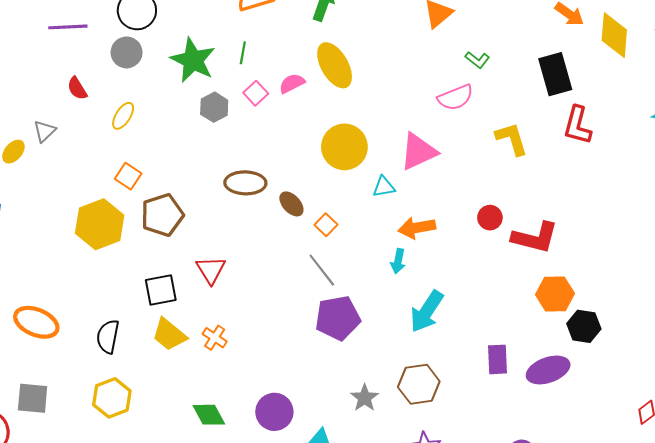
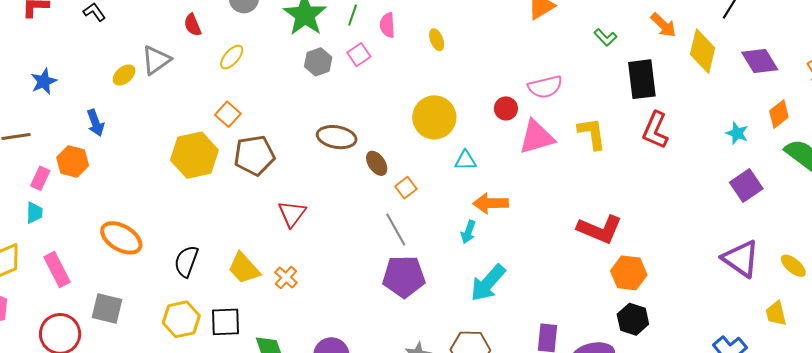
green L-shape: (477, 60) -> (605, 37), moved
yellow ellipse: (335, 65) -> (437, 40), size x0.5
pink semicircle: (292, 83) -> (387, 25), moved, turned -75
gray triangle: (45, 131) -> (156, 60), size x1.4
pink triangle: (418, 152) -> (536, 137), moved
red circle: (490, 218) -> (506, 108), moved
black square: (161, 290) -> (226, 322), moved
orange hexagon: (555, 294) -> (629, 273), moved

